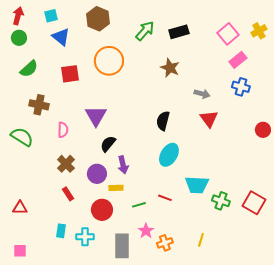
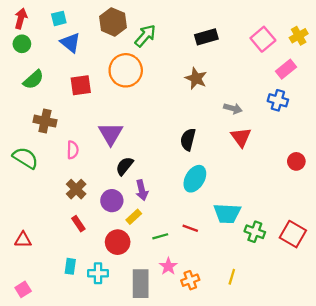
green arrow: (145, 31) -> (145, 36), moved
pink rectangle: (238, 60) -> (286, 69), moved
red circle: (263, 130) -> (296, 161), moved
yellow rectangle: (116, 188) -> (134, 217), turned -40
pink square: (20, 251) -> (23, 289), turned -32

